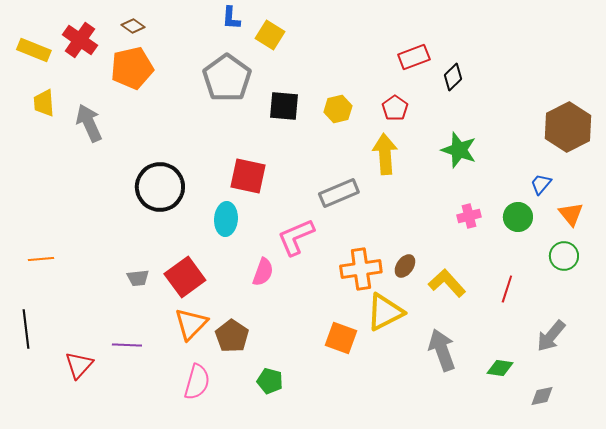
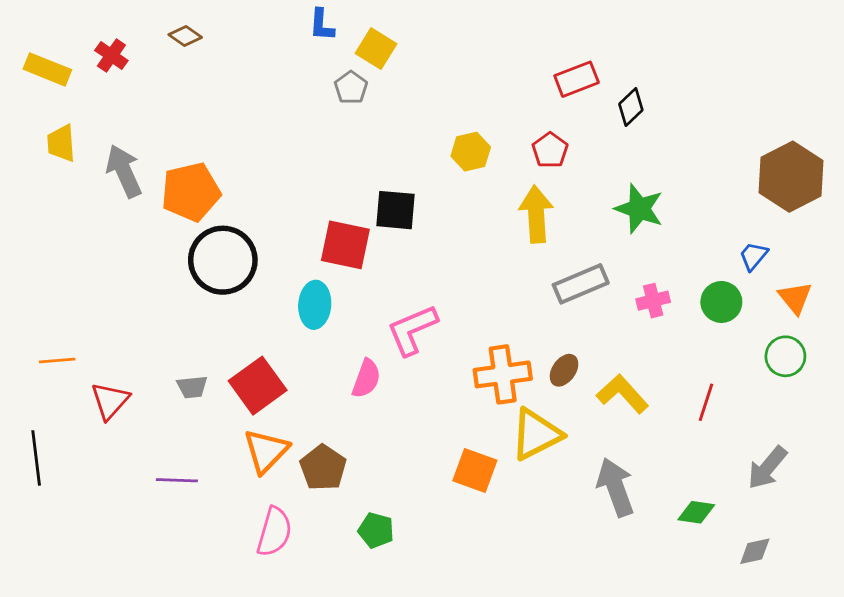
red cross: (80, 40) -> (111, 55), size x0.7
orange pentagon: (132, 68) -> (191, 192), moved
gray pentagon: (227, 78) -> (351, 88), moved, size x0.5
black square: (284, 106) -> (395, 210), moved
gray rectangle: (339, 193) -> (581, 284), moved
red triangle: (79, 365) -> (110, 401), moved

